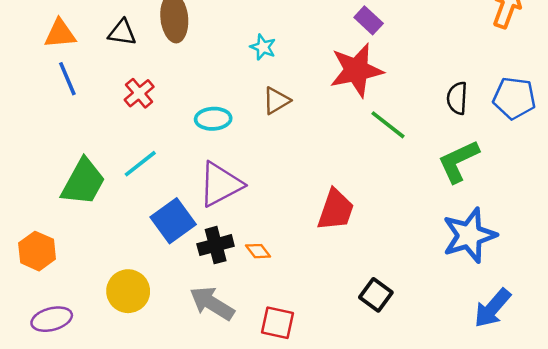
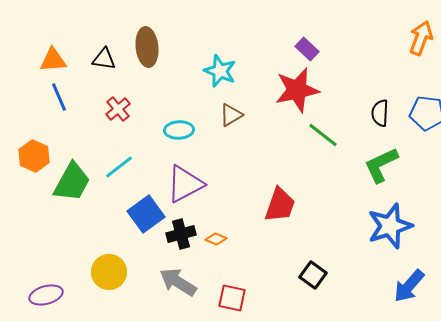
cyan star: (263, 47) -> (220, 71), size x1.5
orange hexagon: (37, 251) -> (34, 156), moved
orange diamond: (258, 251) -> (216, 239), turned -30

